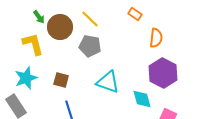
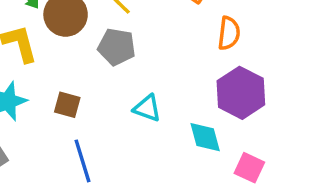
cyan triangle: (108, 82) -> (147, 108), size x0.7

